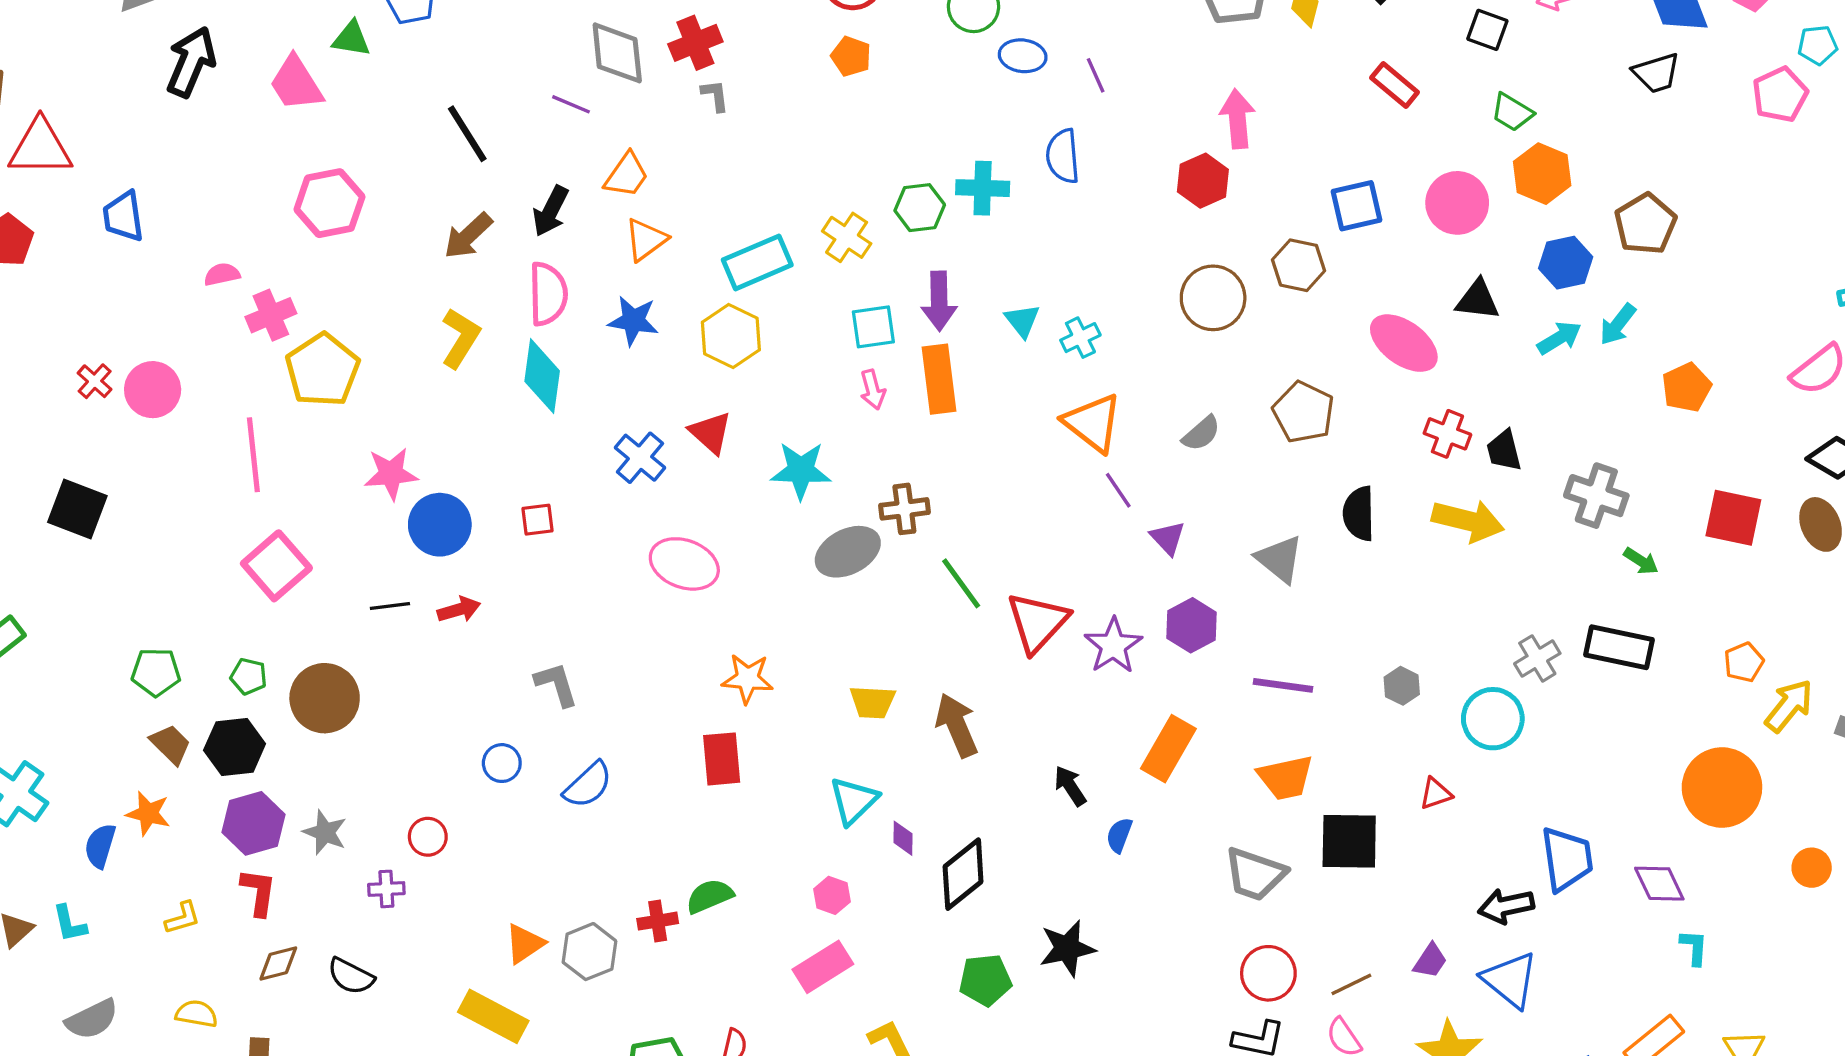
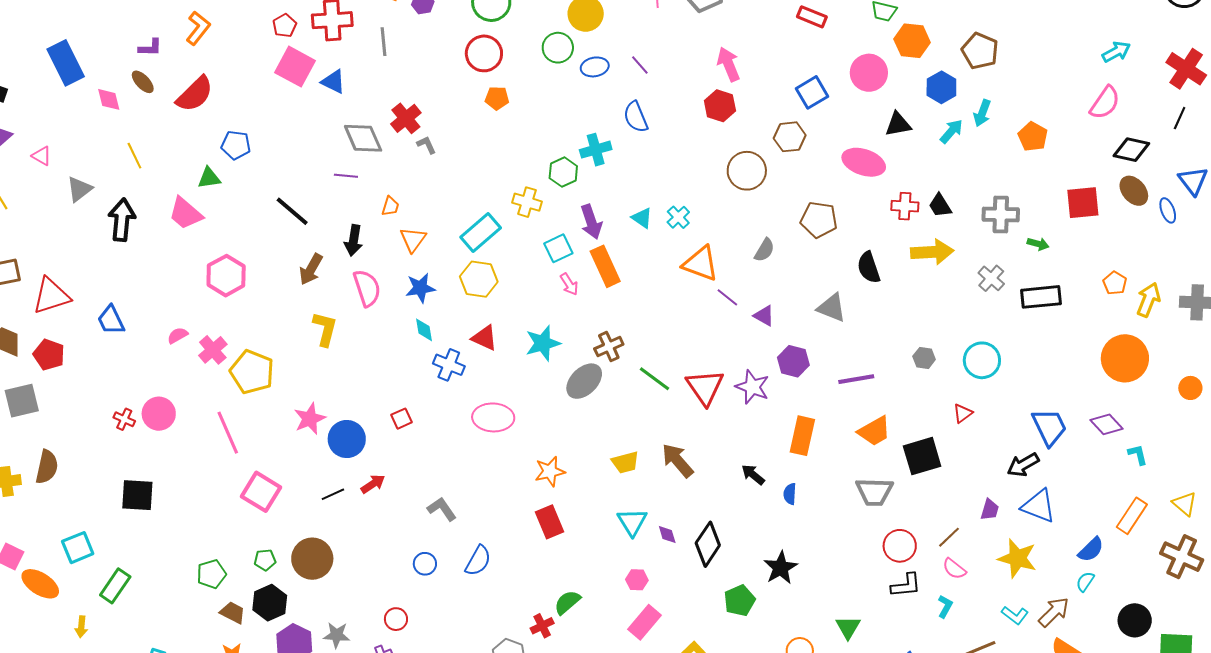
orange trapezoid: (626, 175) -> (390, 206), size x0.7
cyan diamond: (542, 376) -> (424, 330), moved, size x0.6
gray cross: (1537, 658) -> (991, 278), moved

